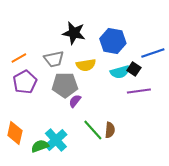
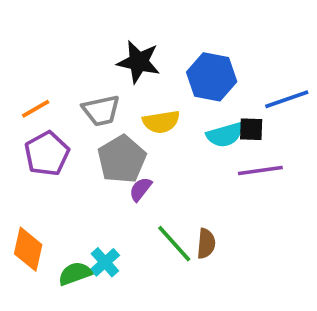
black square: (134, 69) -> (251, 129), turned -32
gray pentagon: (65, 85) -> (122, 159), turned -30
cyan cross: (56, 140) -> (105, 262), size x0.7

